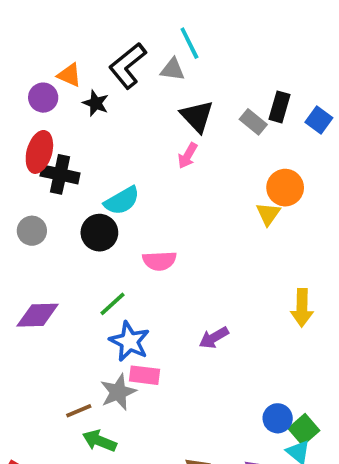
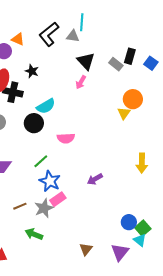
cyan line: (189, 43) -> (82, 22), turned 30
black star: (96, 103) -> (32, 71), moved
pink rectangle: (144, 375) -> (58, 199), turned -42
brown line: (79, 411) -> (20, 206), moved

